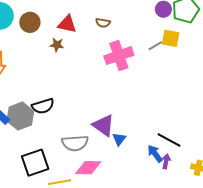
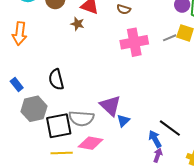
black semicircle: (43, 106) -> (56, 79), turned 85
gray hexagon: (20, 116) -> (34, 109), moved
purple arrow: (166, 161) -> (158, 155), moved
black square: (35, 163) -> (59, 126), moved

